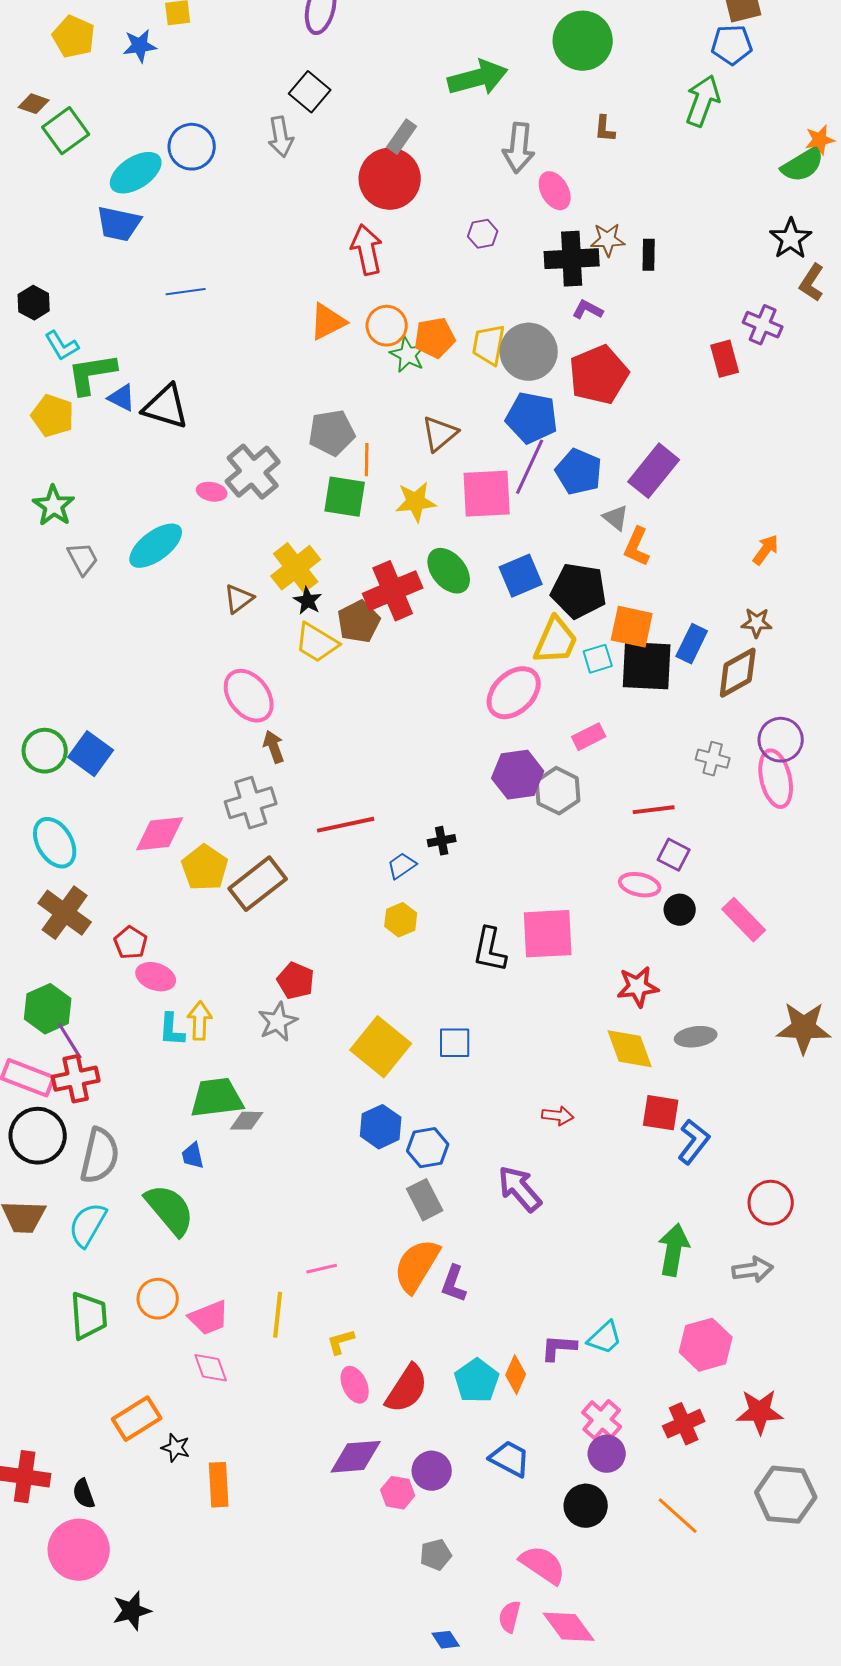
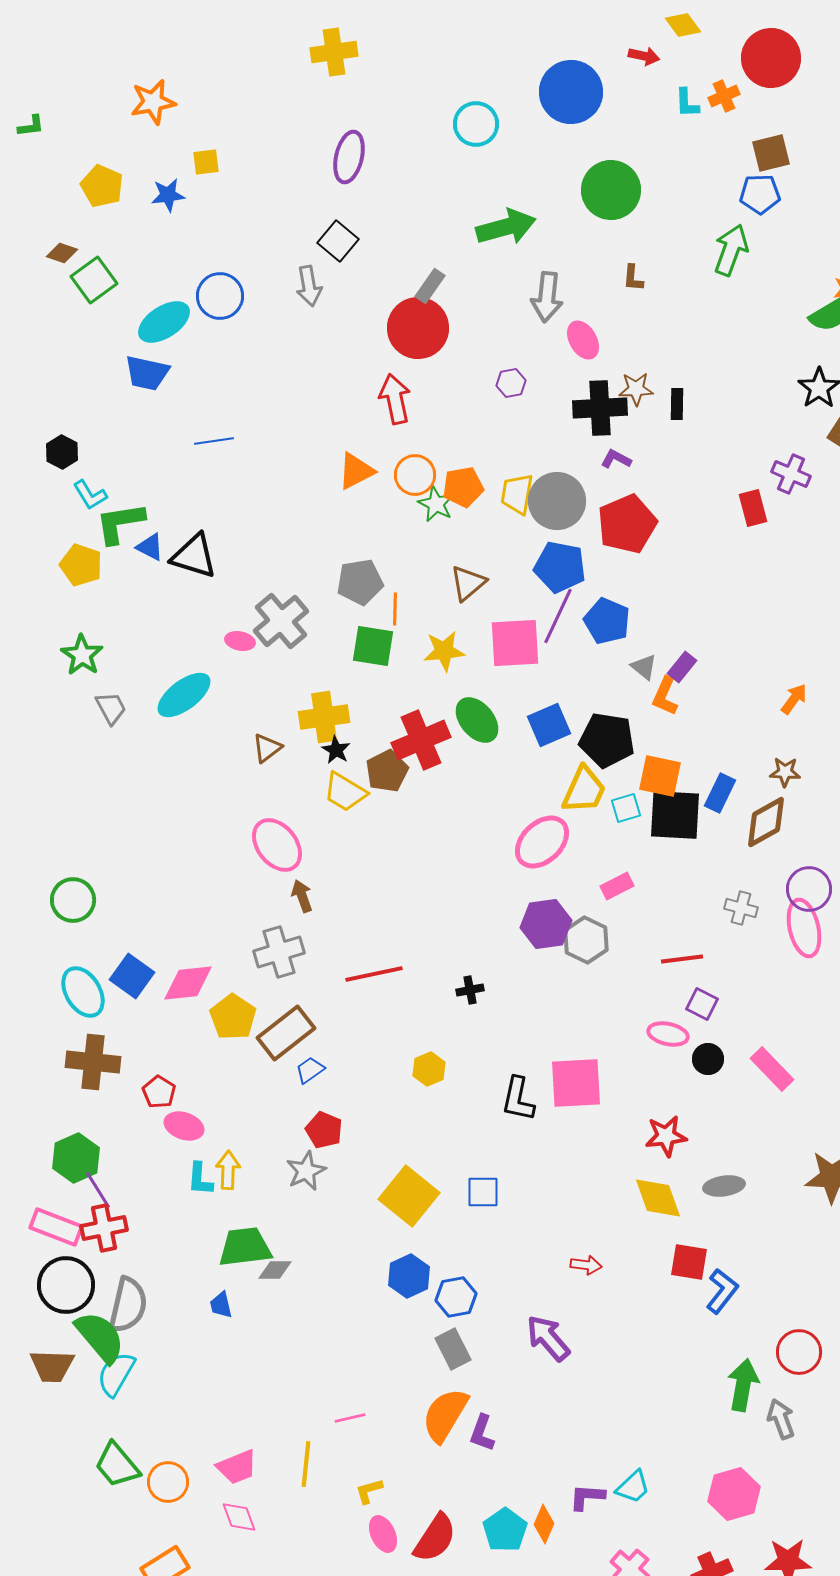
purple rectangle: (654, 471) -> (682, 667), moved, size x0.6
yellow cross: (296, 568) -> (324, 717), turned 30
blue square: (91, 754) -> (132, 976), moved
blue trapezoid: (402, 866) -> (310, 1070), moved
brown cross: (65, 913) -> (93, 1062), turned -30
green semicircle: (170, 1210) -> (100, 1337), moved
green arrow: (674, 1250) -> (743, 1385), moved
gray arrow: (753, 1270) -> (781, 1419), turned -102
orange circle: (158, 1299) -> (168, 1482), moved
green trapezoid: (89, 1316) -> (117, 1465), turned 144

